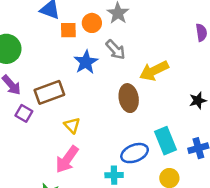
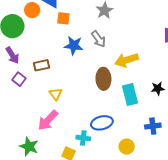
orange circle: (92, 23) -> (32, 10), moved
blue star: (86, 62) -> (74, 46), turned 30
brown rectangle: (49, 92) -> (42, 65), size x0.7
cyan rectangle: (165, 141) -> (130, 95), moved

